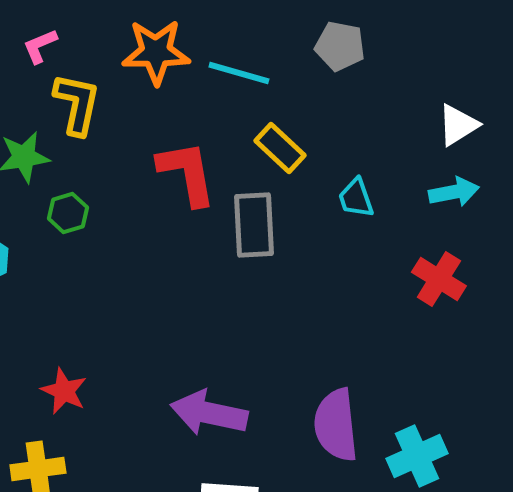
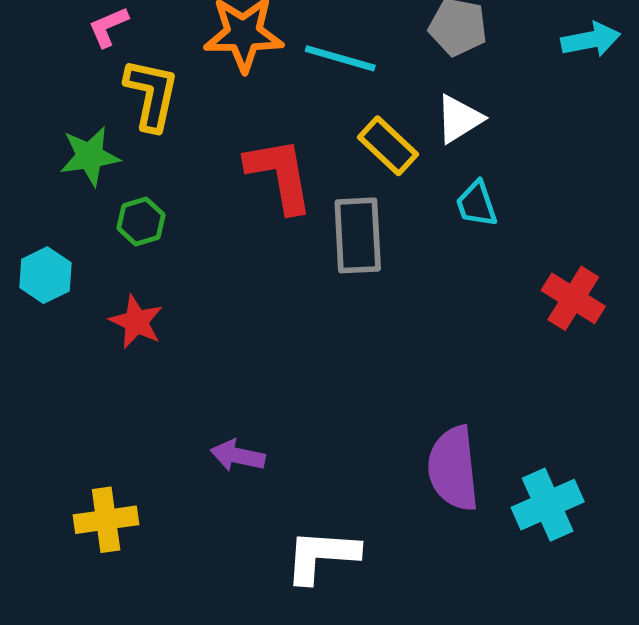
white triangle: (458, 125) -> (459, 119), moved
cyan arrow: (454, 192) -> (591, 40), moved
red star: (64, 391) -> (136, 322), moved
purple arrow: (209, 413) -> (238, 456), moved, size x0.6

